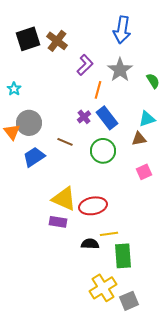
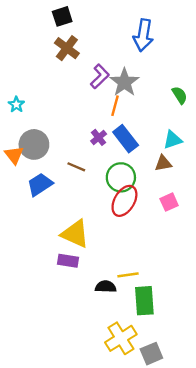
black square: (28, 39) -> (62, 16), moved, size x0.7
gray star: (120, 70) -> (124, 82), moved
red ellipse: (93, 206) -> (124, 201), moved, turned -48

